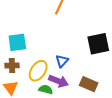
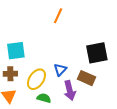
purple arrow: (58, 81) -> (70, 90), moved, turned 54
brown rectangle: (89, 84) -> (86, 78), moved

